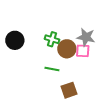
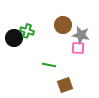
green cross: (52, 39) -> (27, 31), moved
brown circle: (67, 49) -> (63, 25), moved

